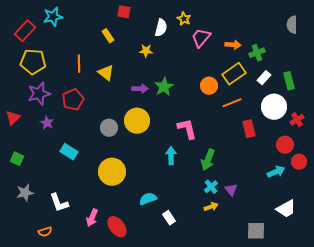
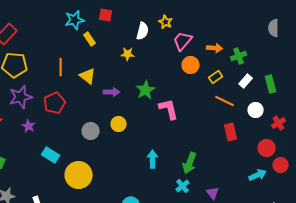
cyan star: (53, 17) -> (75, 20), moved
yellow rectangle: (234, 74) -> (216, 77), size x0.6
orange circle: (209, 86) -> (191, 65), moved
purple arrow: (140, 89) -> (112, 92), moved
orange line: (232, 103) -> (225, 101), moved, turned 48
white circle: (274, 107) -> (256, 110), size x0.6
yellow circle: (137, 121) -> (119, 124), size x0.6
pink L-shape: (187, 129) -> (169, 109), moved
yellow circle: (112, 172) -> (79, 175), moved
cyan cross: (211, 187) -> (183, 186), moved

